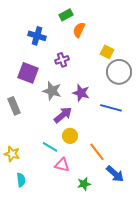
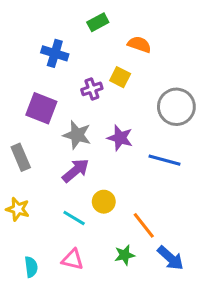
orange semicircle: (79, 30) -> (139, 44), moved, turned 84
yellow square: (107, 52) -> (120, 77), moved
purple arrow: (63, 115) -> (76, 171), moved
yellow star: (12, 154) -> (18, 209), moved
pink triangle: (62, 165) -> (73, 260), moved
green star: (84, 184) -> (125, 255), moved

